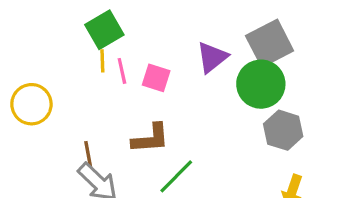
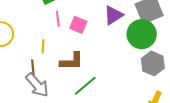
yellow line: (102, 61) -> (43, 46), moved

